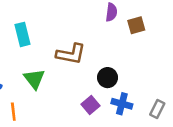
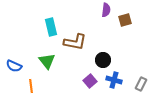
cyan rectangle: (22, 34) -> (51, 27), moved

